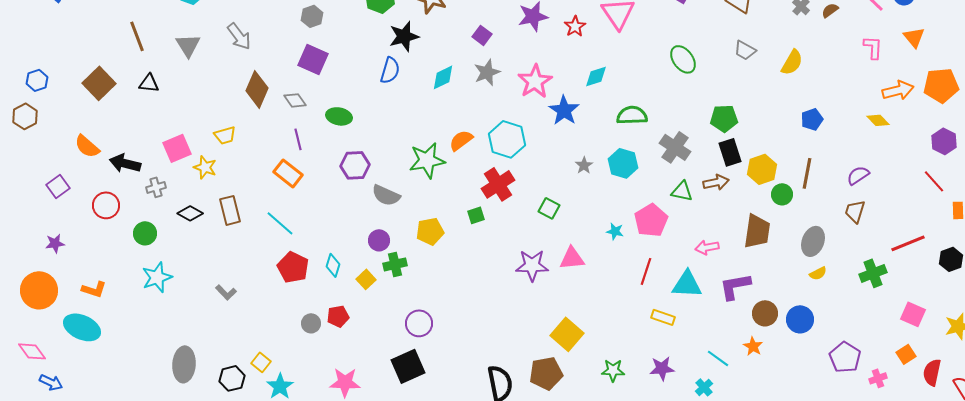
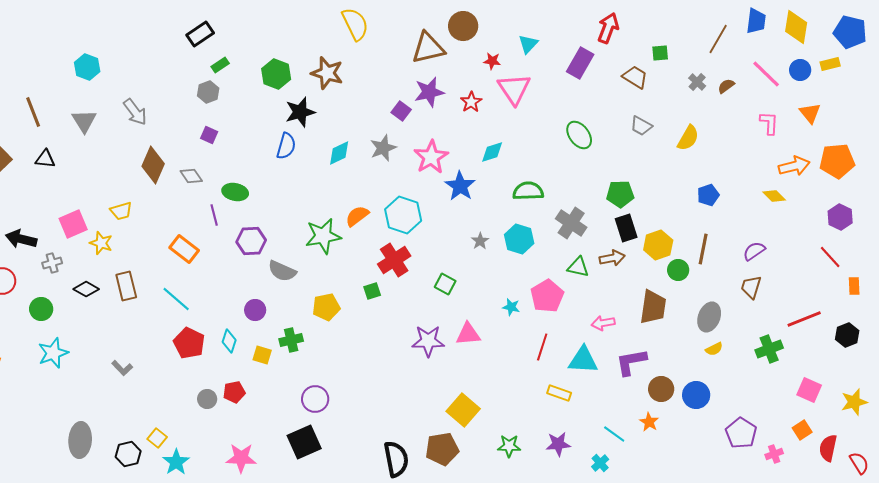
purple square: (482, 35) -> (401, 111), moved
purple square: (313, 59) -> (209, 135), size x0.6
purple line: (298, 139) -> (214, 215), moved
purple circle: (379, 240) -> (255, 310), moved
yellow square: (366, 279) -> (262, 355), turned -30

